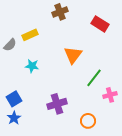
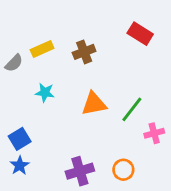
brown cross: (60, 12) -> (84, 52), moved
orange triangle: (73, 55) -> (94, 104), moved, turned 42
purple cross: (57, 104) -> (80, 171), moved

